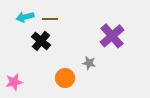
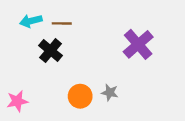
gray star: (89, 63) -> (110, 93), moved

